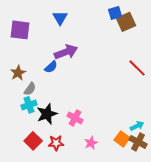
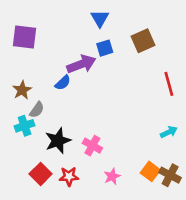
blue square: (115, 13) -> (105, 48), moved
blue triangle: (60, 18) -> (100, 19), moved
brown square: (126, 22) -> (143, 41), moved
red line: (137, 68) -> (169, 84), turned 30
cyan cross: (29, 105) -> (25, 126), moved
cyan arrow: (137, 126) -> (169, 132), moved

